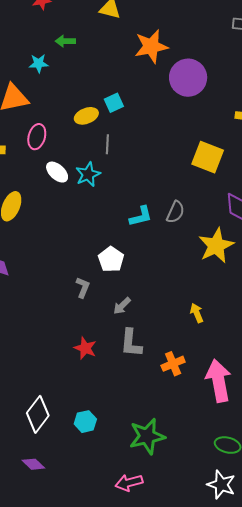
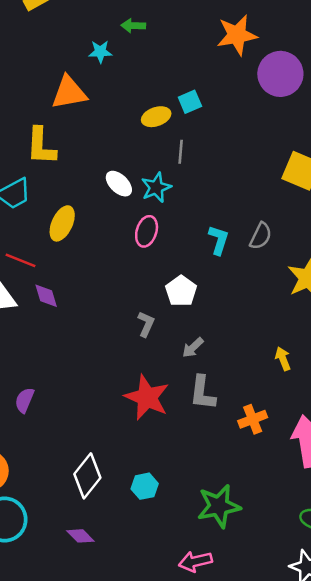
pink ellipse: (37, 137) -> (147, 231), moved
cyan L-shape: (141, 216) -> (219, 240), turned -60
red star: (85, 348) -> (147, 397), size x1.6

